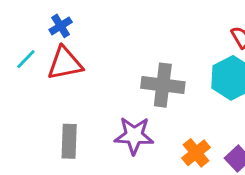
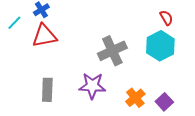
cyan line: (26, 59) -> (14, 23), moved
gray cross: (163, 85) -> (112, 51), turned -32

